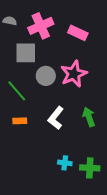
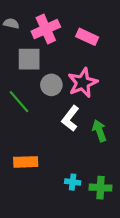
white L-shape: (56, 118) -> (70, 118), moved
orange rectangle: (20, 121) -> (26, 162), moved, size x1.5

